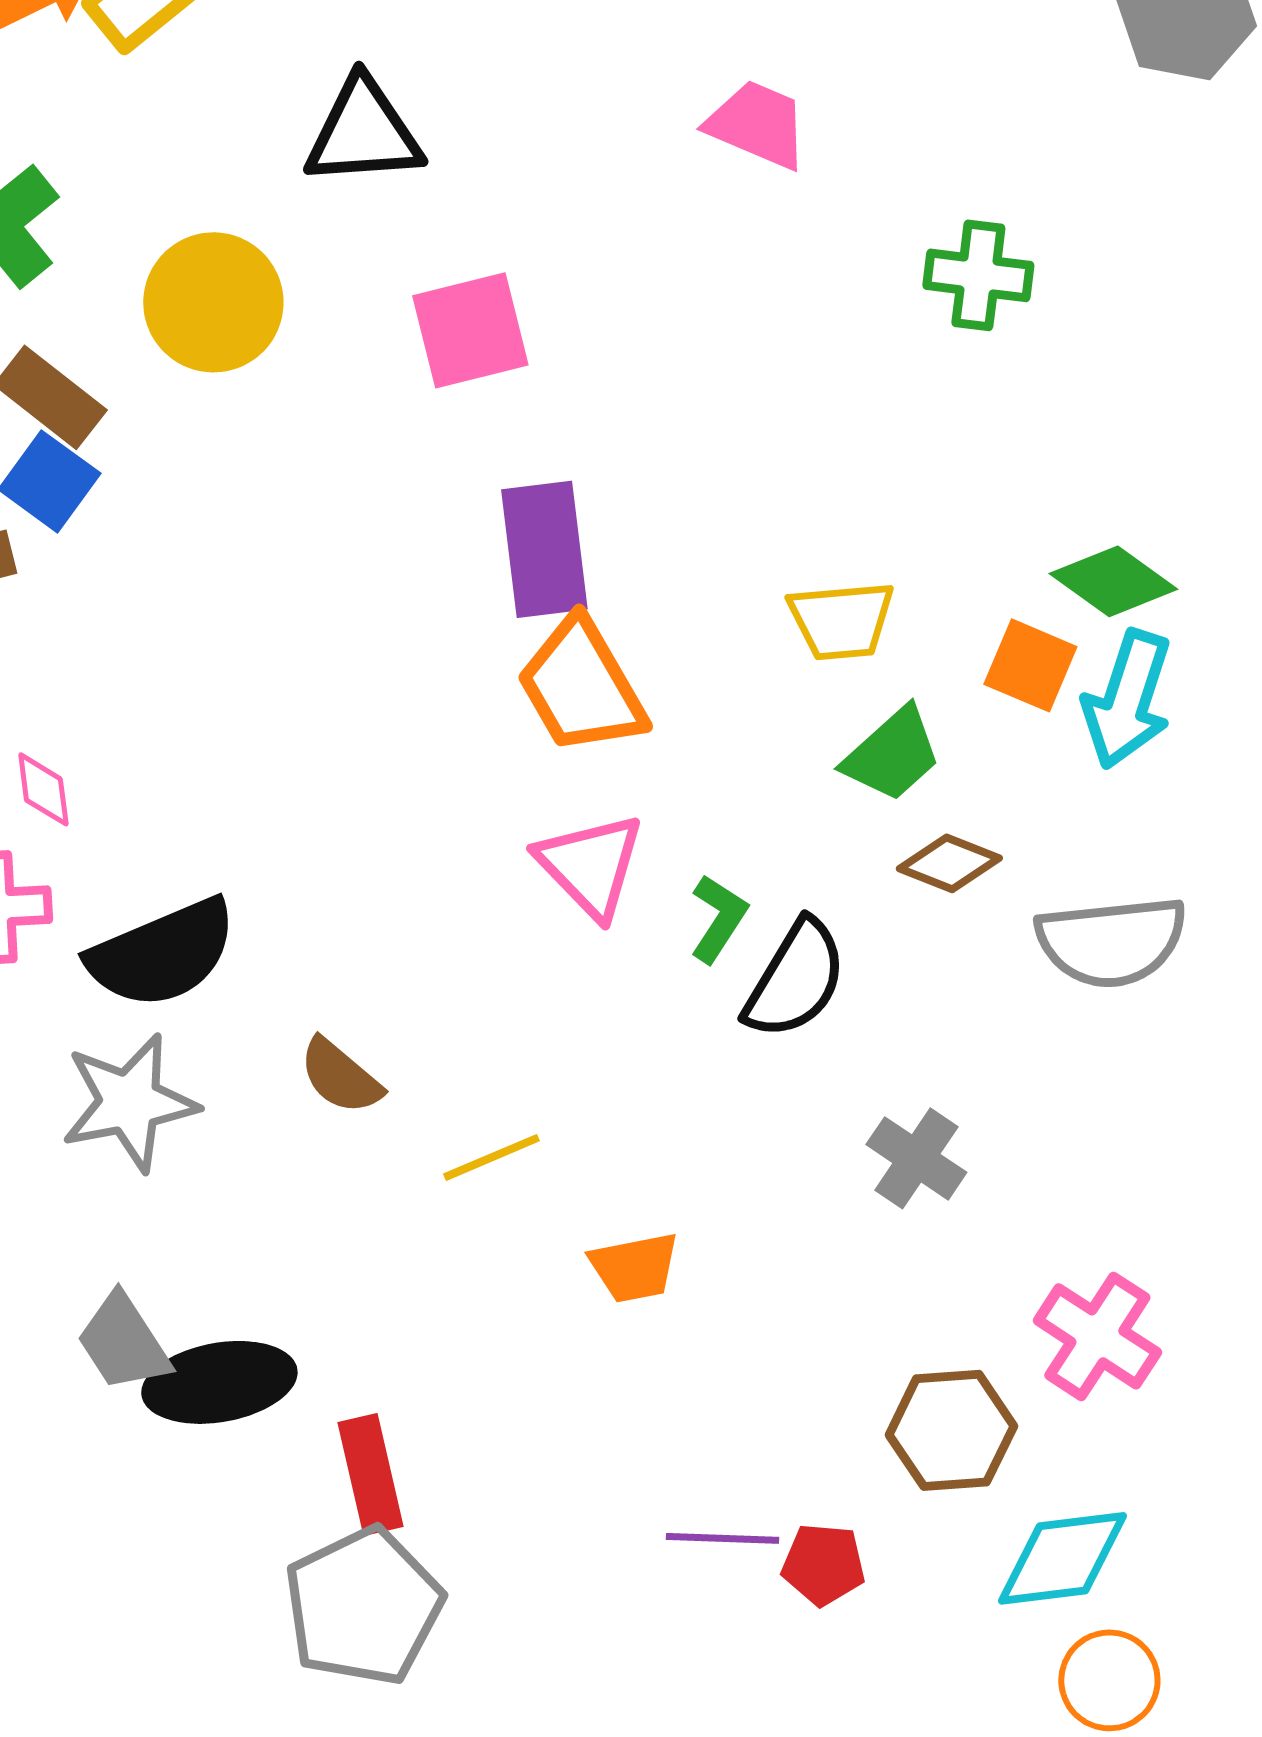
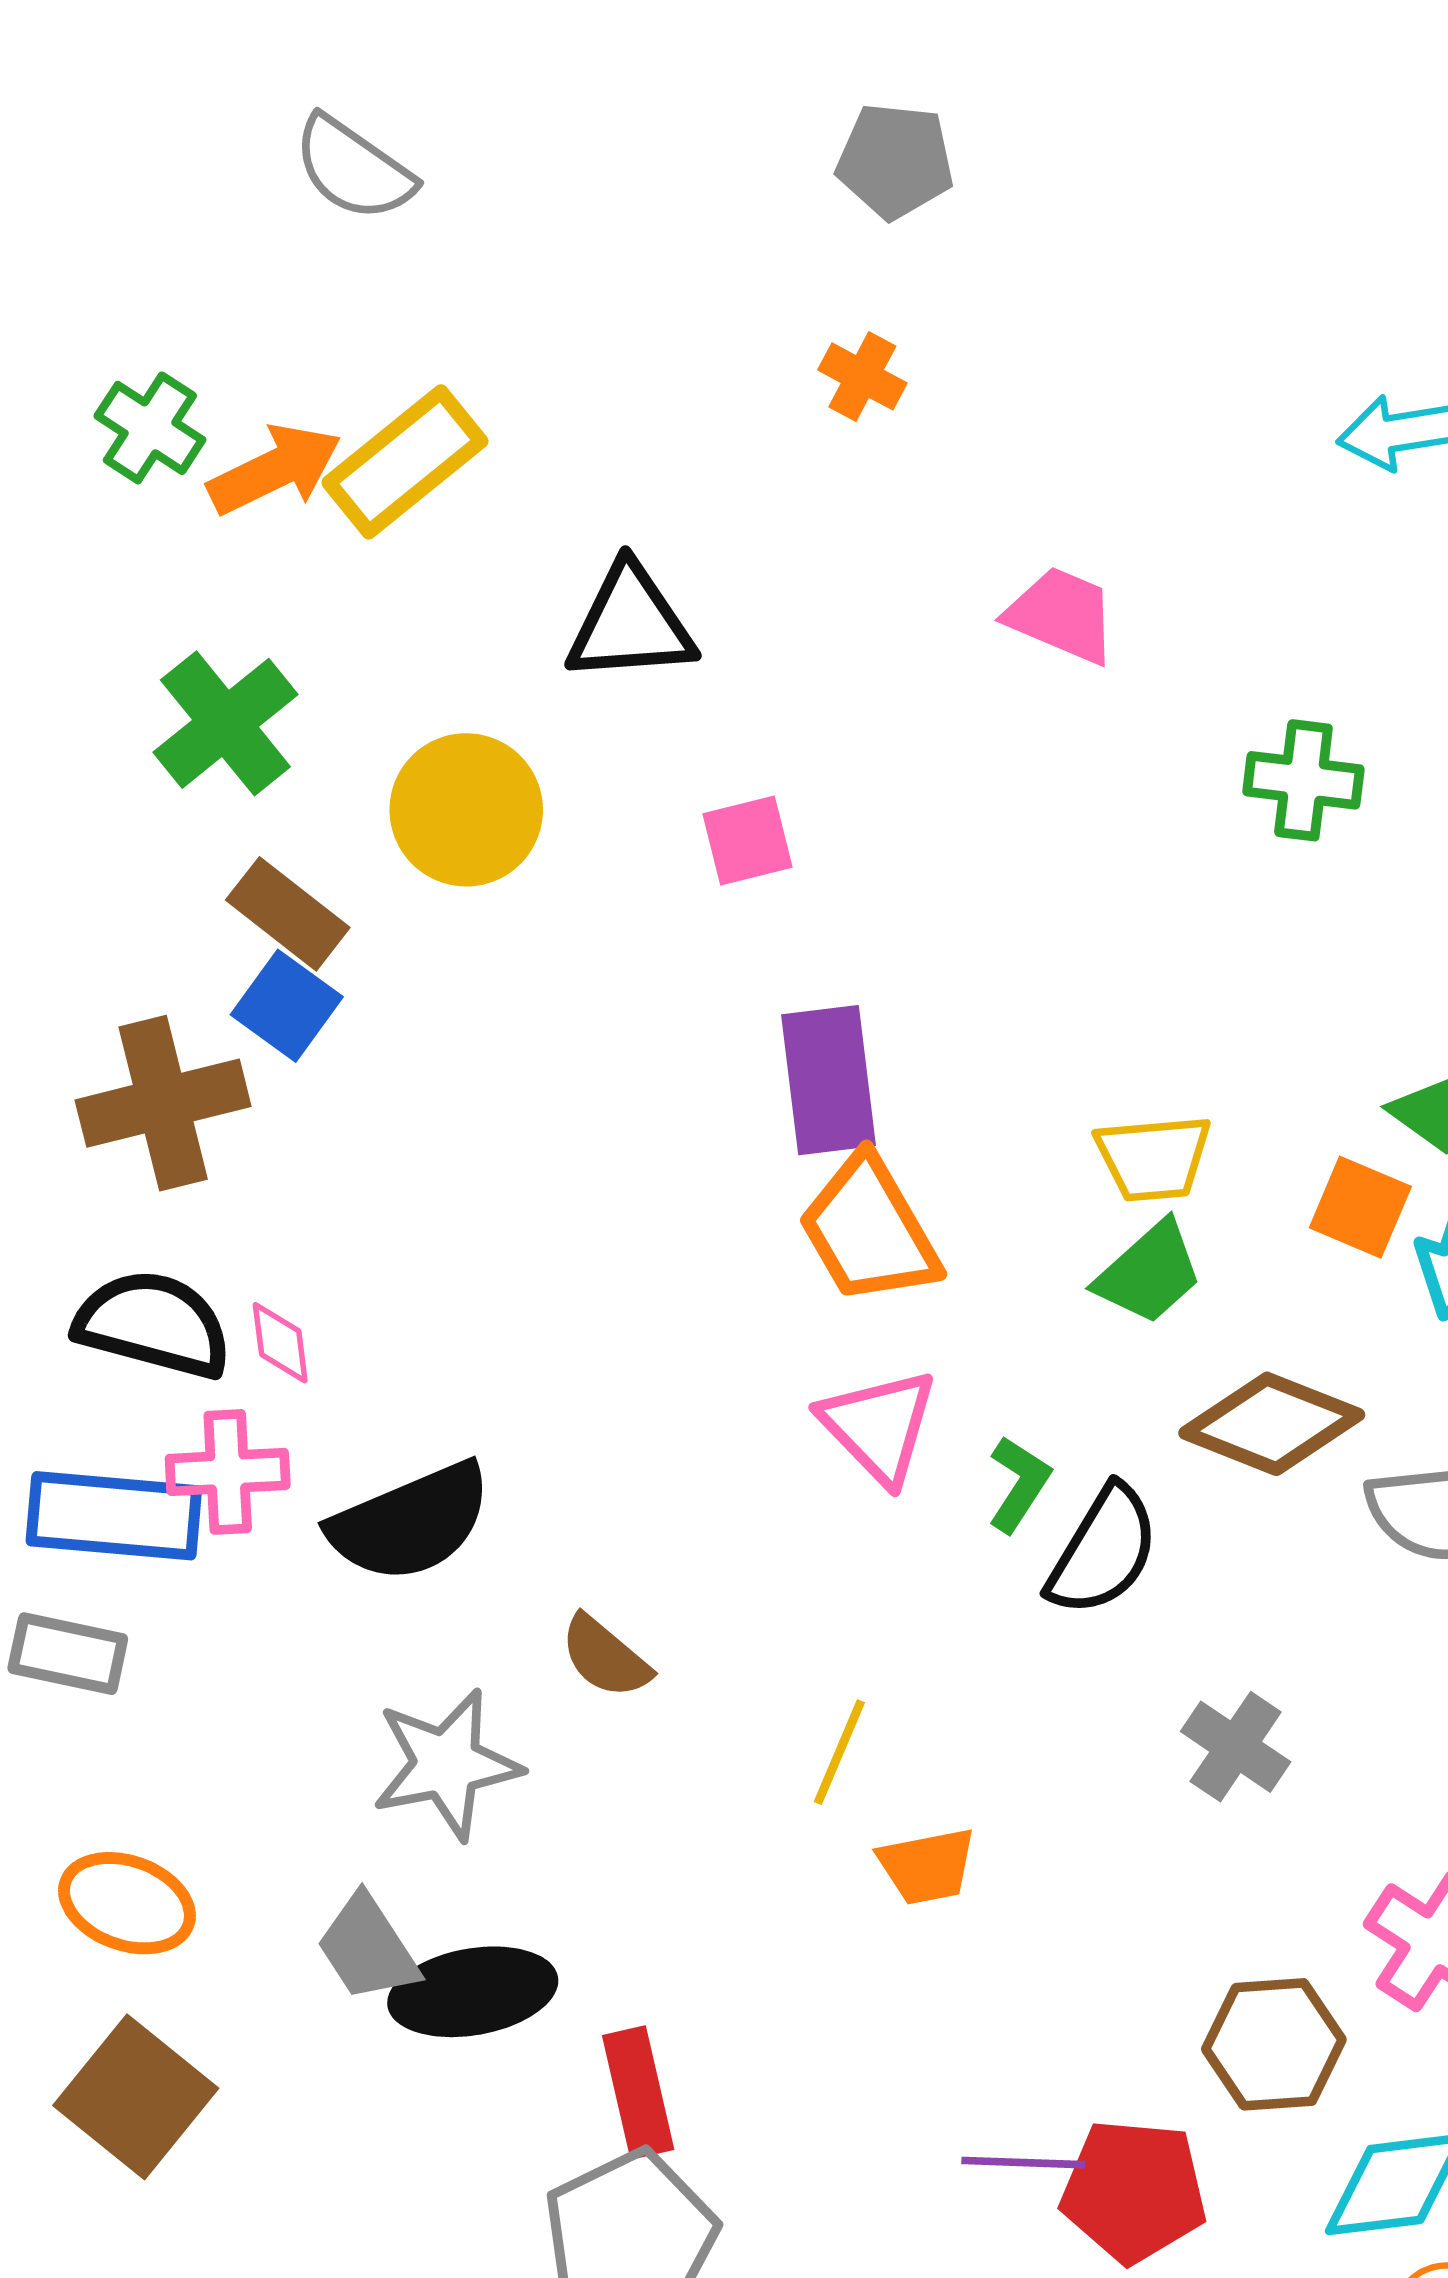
pink square: (470, 330) -> (747, 841), size x0.7
green trapezoid: (892, 754) -> (1149, 1273), moved
brown diamond: (949, 863) -> (1272, 1424), size x1.6
gray star: (129, 1102) -> (447, 1764), moved
yellow line: (491, 1157) -> (839, 1752), moved, turned -44
red pentagon: (823, 1564) -> (1134, 2191), size x1.6

